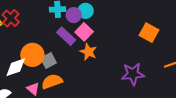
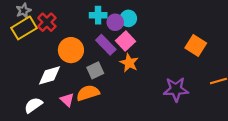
orange circle: (32, 55) -> (71, 50), moved
gray square: (49, 61) -> (95, 70), moved

